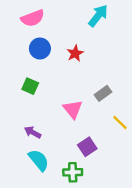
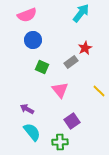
red star: (75, 53) -> (85, 48), moved
green square: (30, 86) -> (42, 67), moved
gray rectangle: (103, 93) -> (71, 62), moved
yellow line: (120, 123) -> (99, 91), moved

